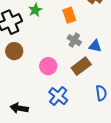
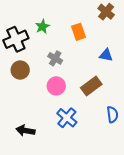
gray cross: (74, 40) -> (55, 58), moved
blue triangle: (95, 46) -> (106, 55), moved

